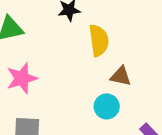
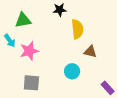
cyan circle: (107, 106) -> (72, 71), moved

